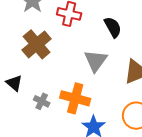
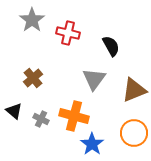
brown cross: (37, 44) -> (33, 78), moved, size x0.7
black triangle: (14, 83) -> (14, 111), moved

